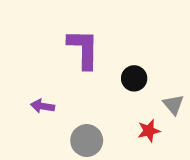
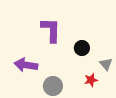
purple arrow: (43, 106) -> (26, 65), size x1.6

